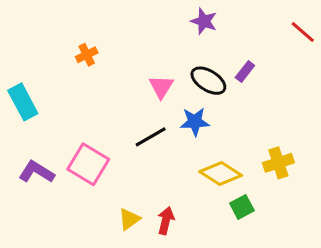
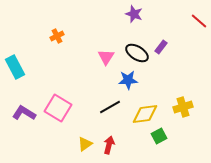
black line: (151, 137) -> (110, 107), moved
yellow diamond: (221, 173) -> (145, 114), turned -40

